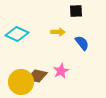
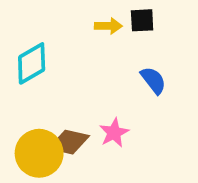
yellow arrow: (58, 32) -> (108, 26), moved
cyan diamond: (17, 34) -> (32, 63), turned -55

